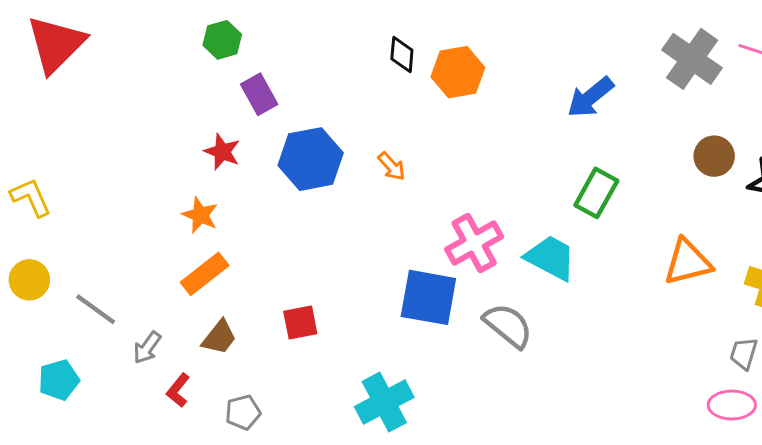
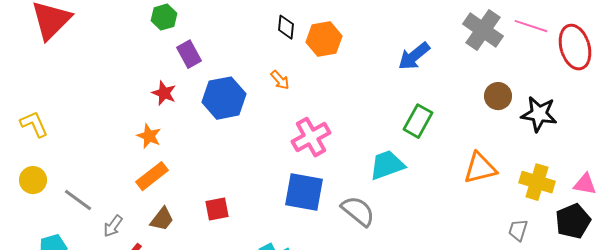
orange arrow: (392, 166) -> (280, 80), moved
pink cross: (474, 243) -> (311, 137), moved
cyan trapezoid: (551, 258) -> (387, 165), turned -48

